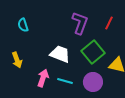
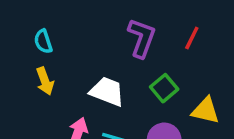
green square: (93, 52) -> (164, 88), size x0.7
yellow arrow: (17, 60) -> (45, 81), moved

